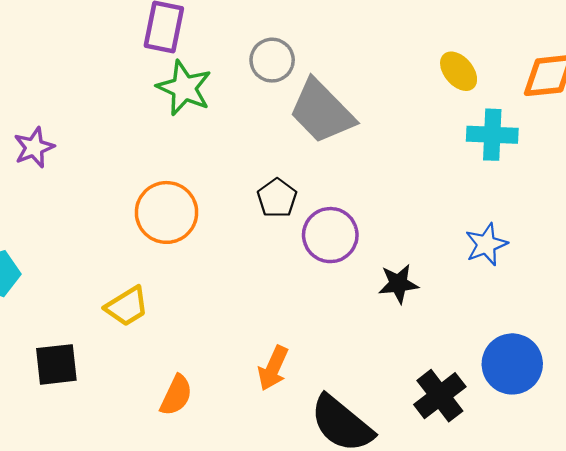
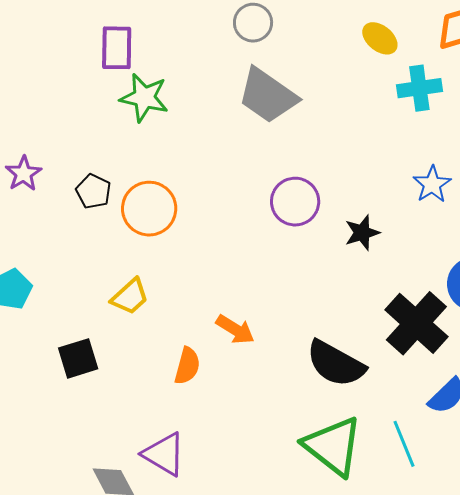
gray circle: (272, 60) -> (253, 23), moved
black pentagon: (277, 198) -> (93, 191), moved
orange arrow: (273, 368) -> (235, 329), moved, turned -72
black cross: (440, 396) -> (416, 323), size x1.4

